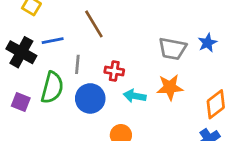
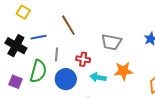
gray trapezoid: (173, 49) -> (111, 42), moved

